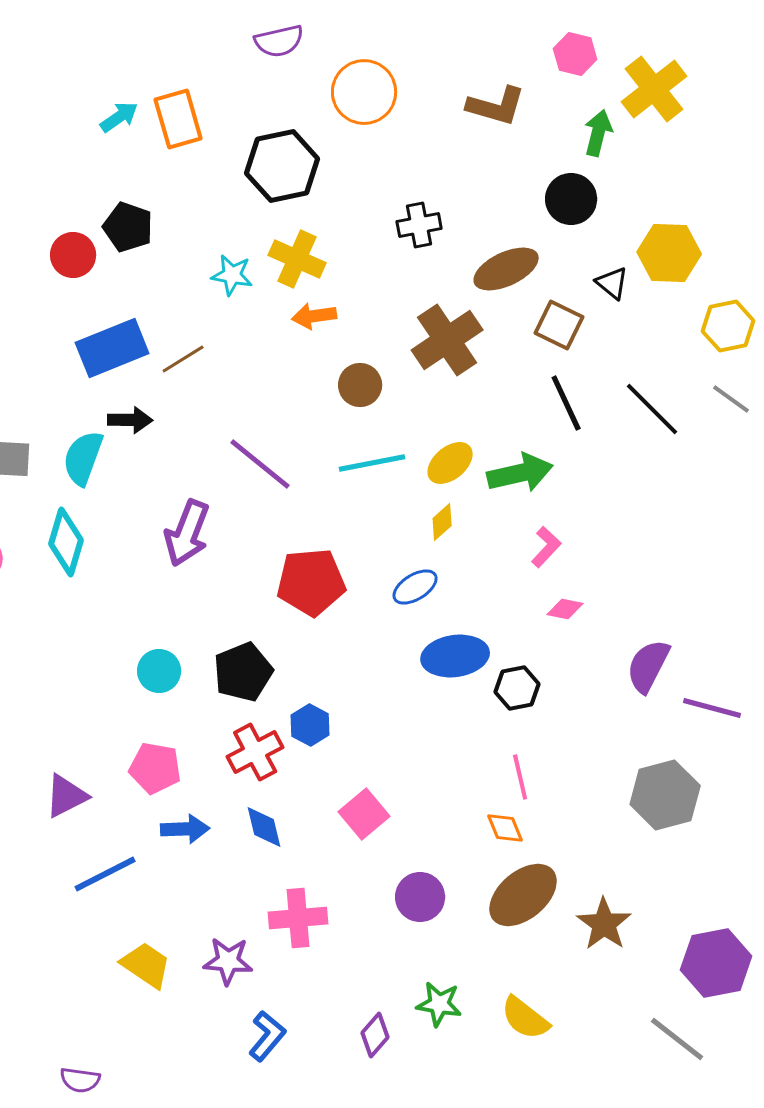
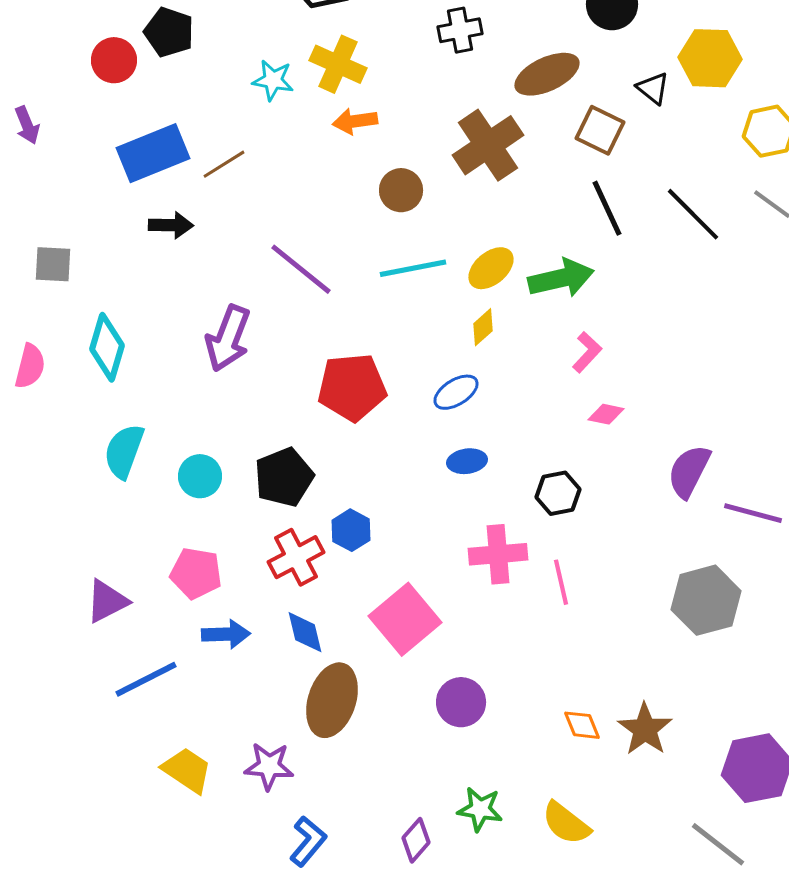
cyan semicircle: (83, 458) -> (124, 451), moved
blue ellipse: (455, 656) -> (467, 461), moved, size x0.6
pink square: (364, 814) -> (405, 619), size x1.4
orange diamond: (505, 828) -> (582, 725), moved
brown ellipse: (523, 895) -> (332, 700), moved, turned -32
pink cross: (298, 918) -> (498, 554), moved

